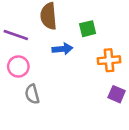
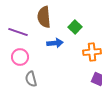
green square: (88, 29) -> (75, 27), turned -32

